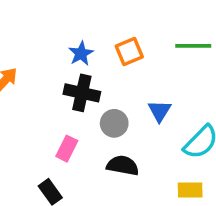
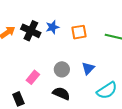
black cross: (82, 93) -> (31, 31), moved

